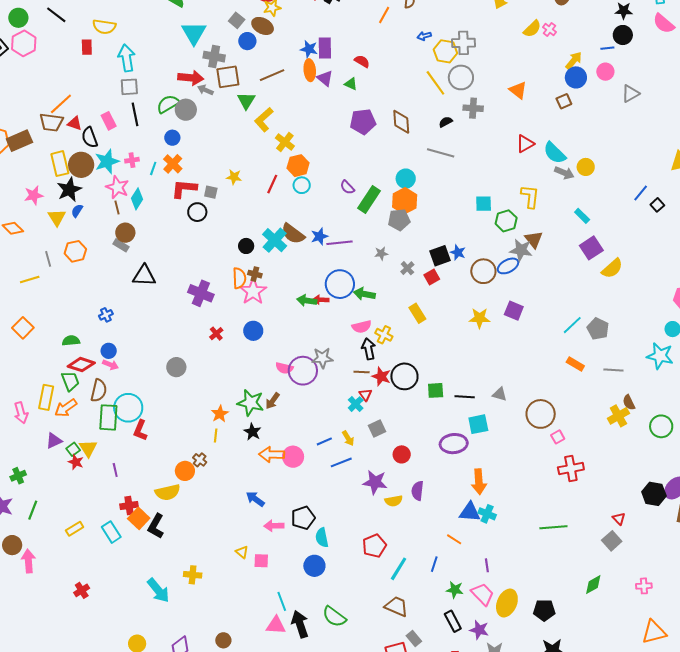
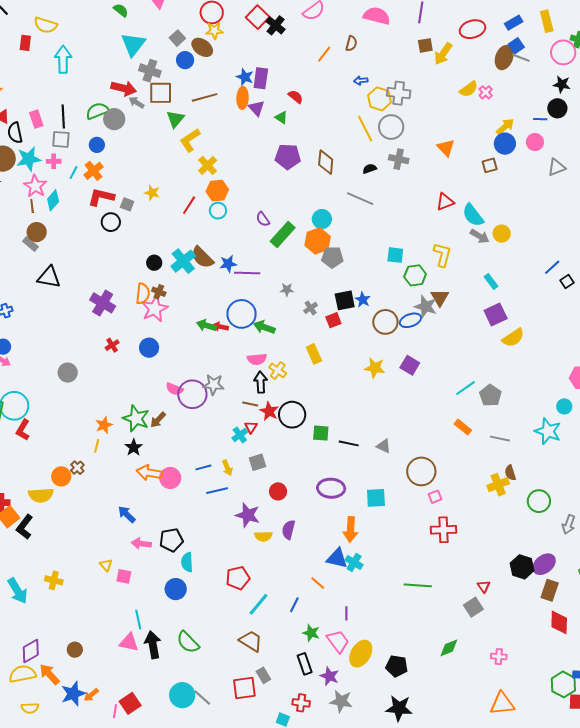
gray square: (129, 87) -> (61, 139), moved
gray pentagon: (399, 220) -> (332, 257), moved
cyan square: (478, 424) -> (376, 498), moved

